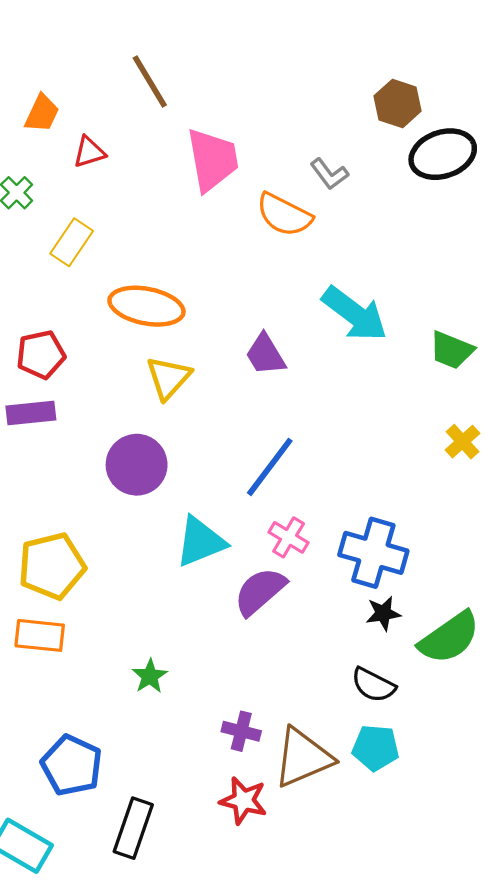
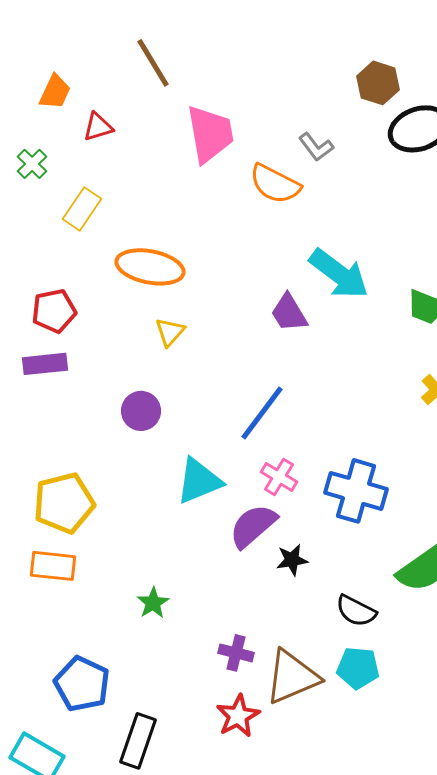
purple trapezoid: (265, 355) -> (289, 313), moved
yellow triangle: (169, 378) -> (170, 332), size x0.7
purple circle: (137, 465) -> (141, 411), size x0.7
black star: (383, 613) -> (292, 560), moved
red star: (243, 801) -> (238, 716), turned 30

